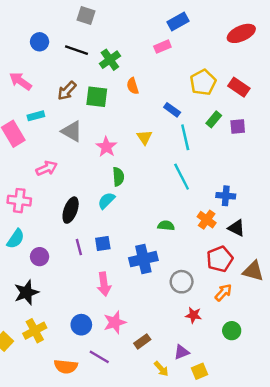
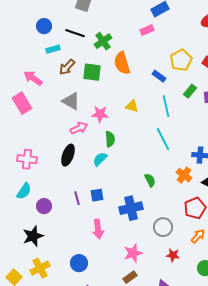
pink arrow: (20, 81) -> (33, 78), moved
orange semicircle: (133, 86) -> (122, 63), size x1.6
blue rectangle: (172, 110) -> (159, 76), moved
cyan rectangle: (36, 116) -> (53, 49), moved
yellow triangle: (145, 137) -> (132, 106), turned -40
pink star: (106, 147) -> (100, 114), turned -30
pink arrow: (47, 168) -> (79, 128), moved
black ellipse: (71, 210) -> (68, 155), moved
green semicircle: (166, 226) -> (150, 180), turned 56
pink star: (115, 322) -> (133, 253), moved

